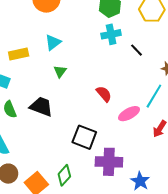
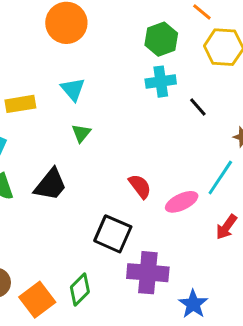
cyan triangle: (53, 42) -> (73, 89), turned -36
red semicircle: (104, 94) -> (140, 186), moved
black trapezoid: (41, 107) -> (50, 185), turned 105

